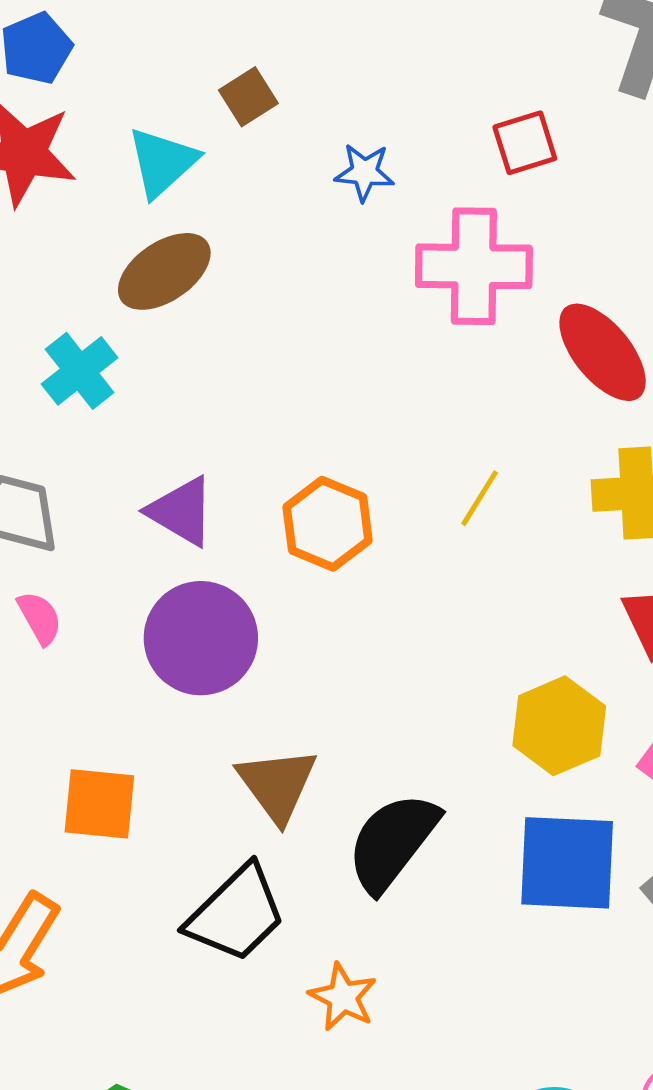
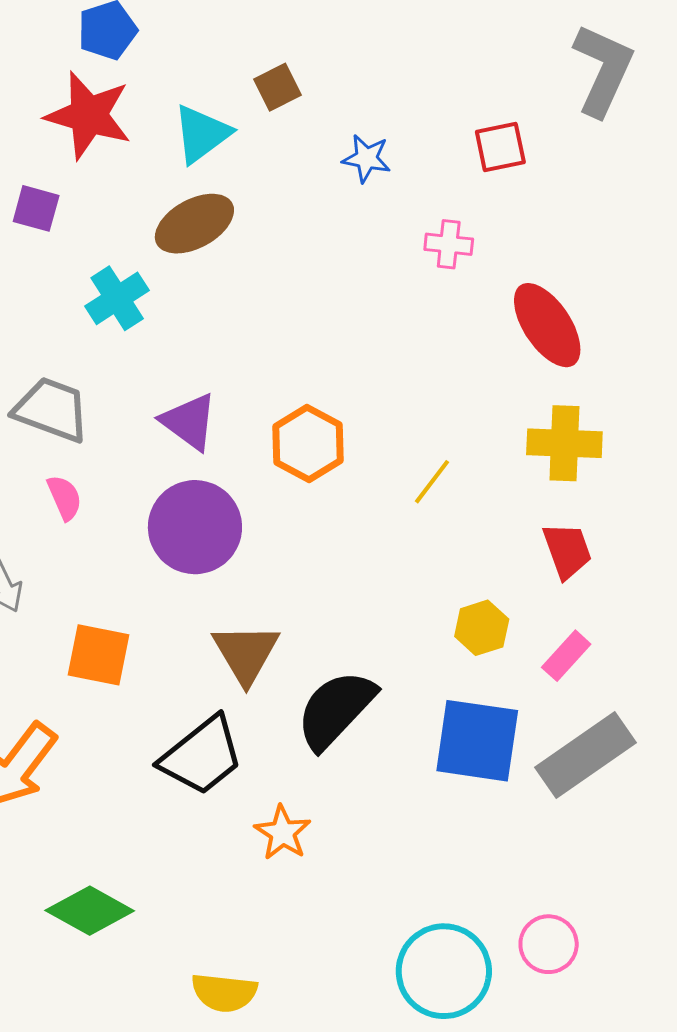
pink cross: (474, 266) -> (449, 244), size x0.5
yellow line: (480, 498) -> (432, 482), moved
yellow hexagon: (559, 726) -> (482, 628), size x0.7

